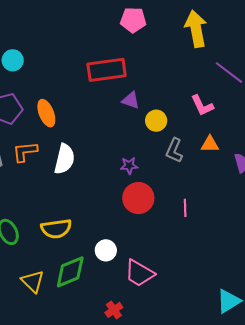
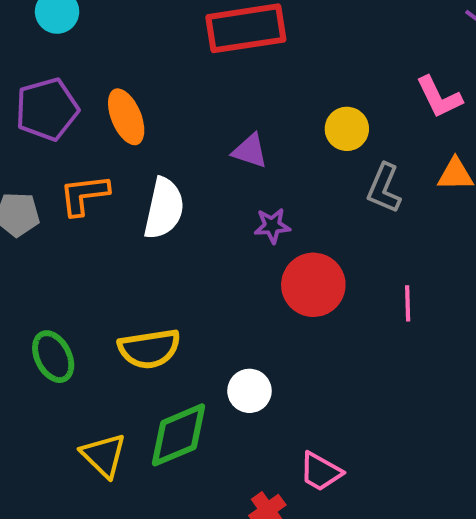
purple triangle: (131, 100) -> (250, 151), moved
purple star: (129, 166) -> (272, 226), moved
pink trapezoid: (139, 273) -> (321, 472), moved, size x0.7

